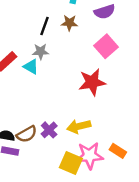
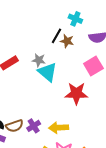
black line: (44, 26) -> (56, 36), moved
cyan triangle: (31, 67) -> (47, 72), moved, size x1.5

